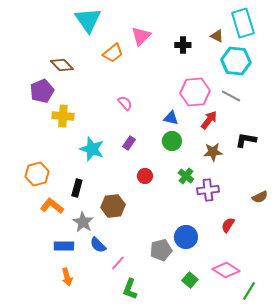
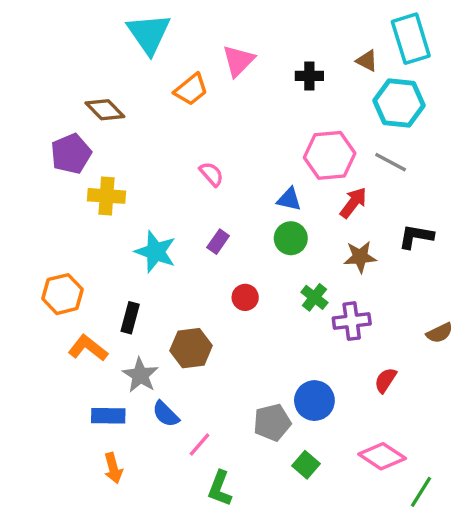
green square: (190, 280) -> (306, 465), moved

